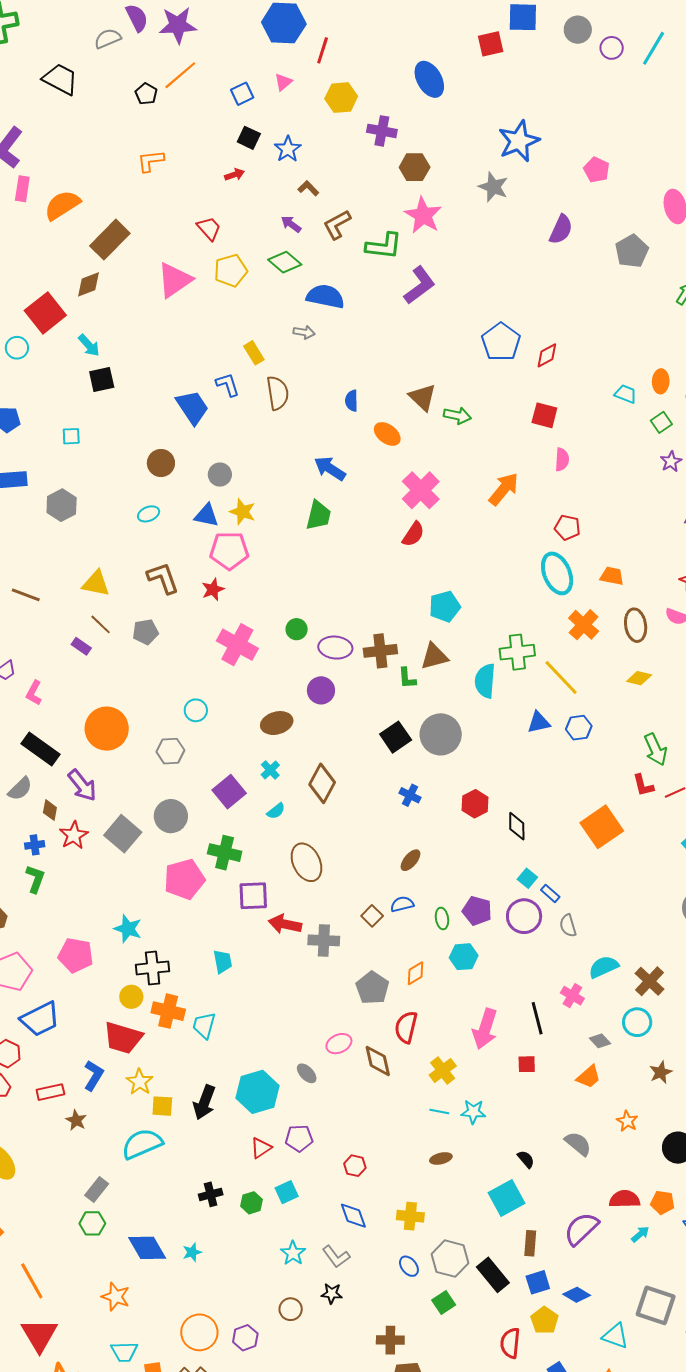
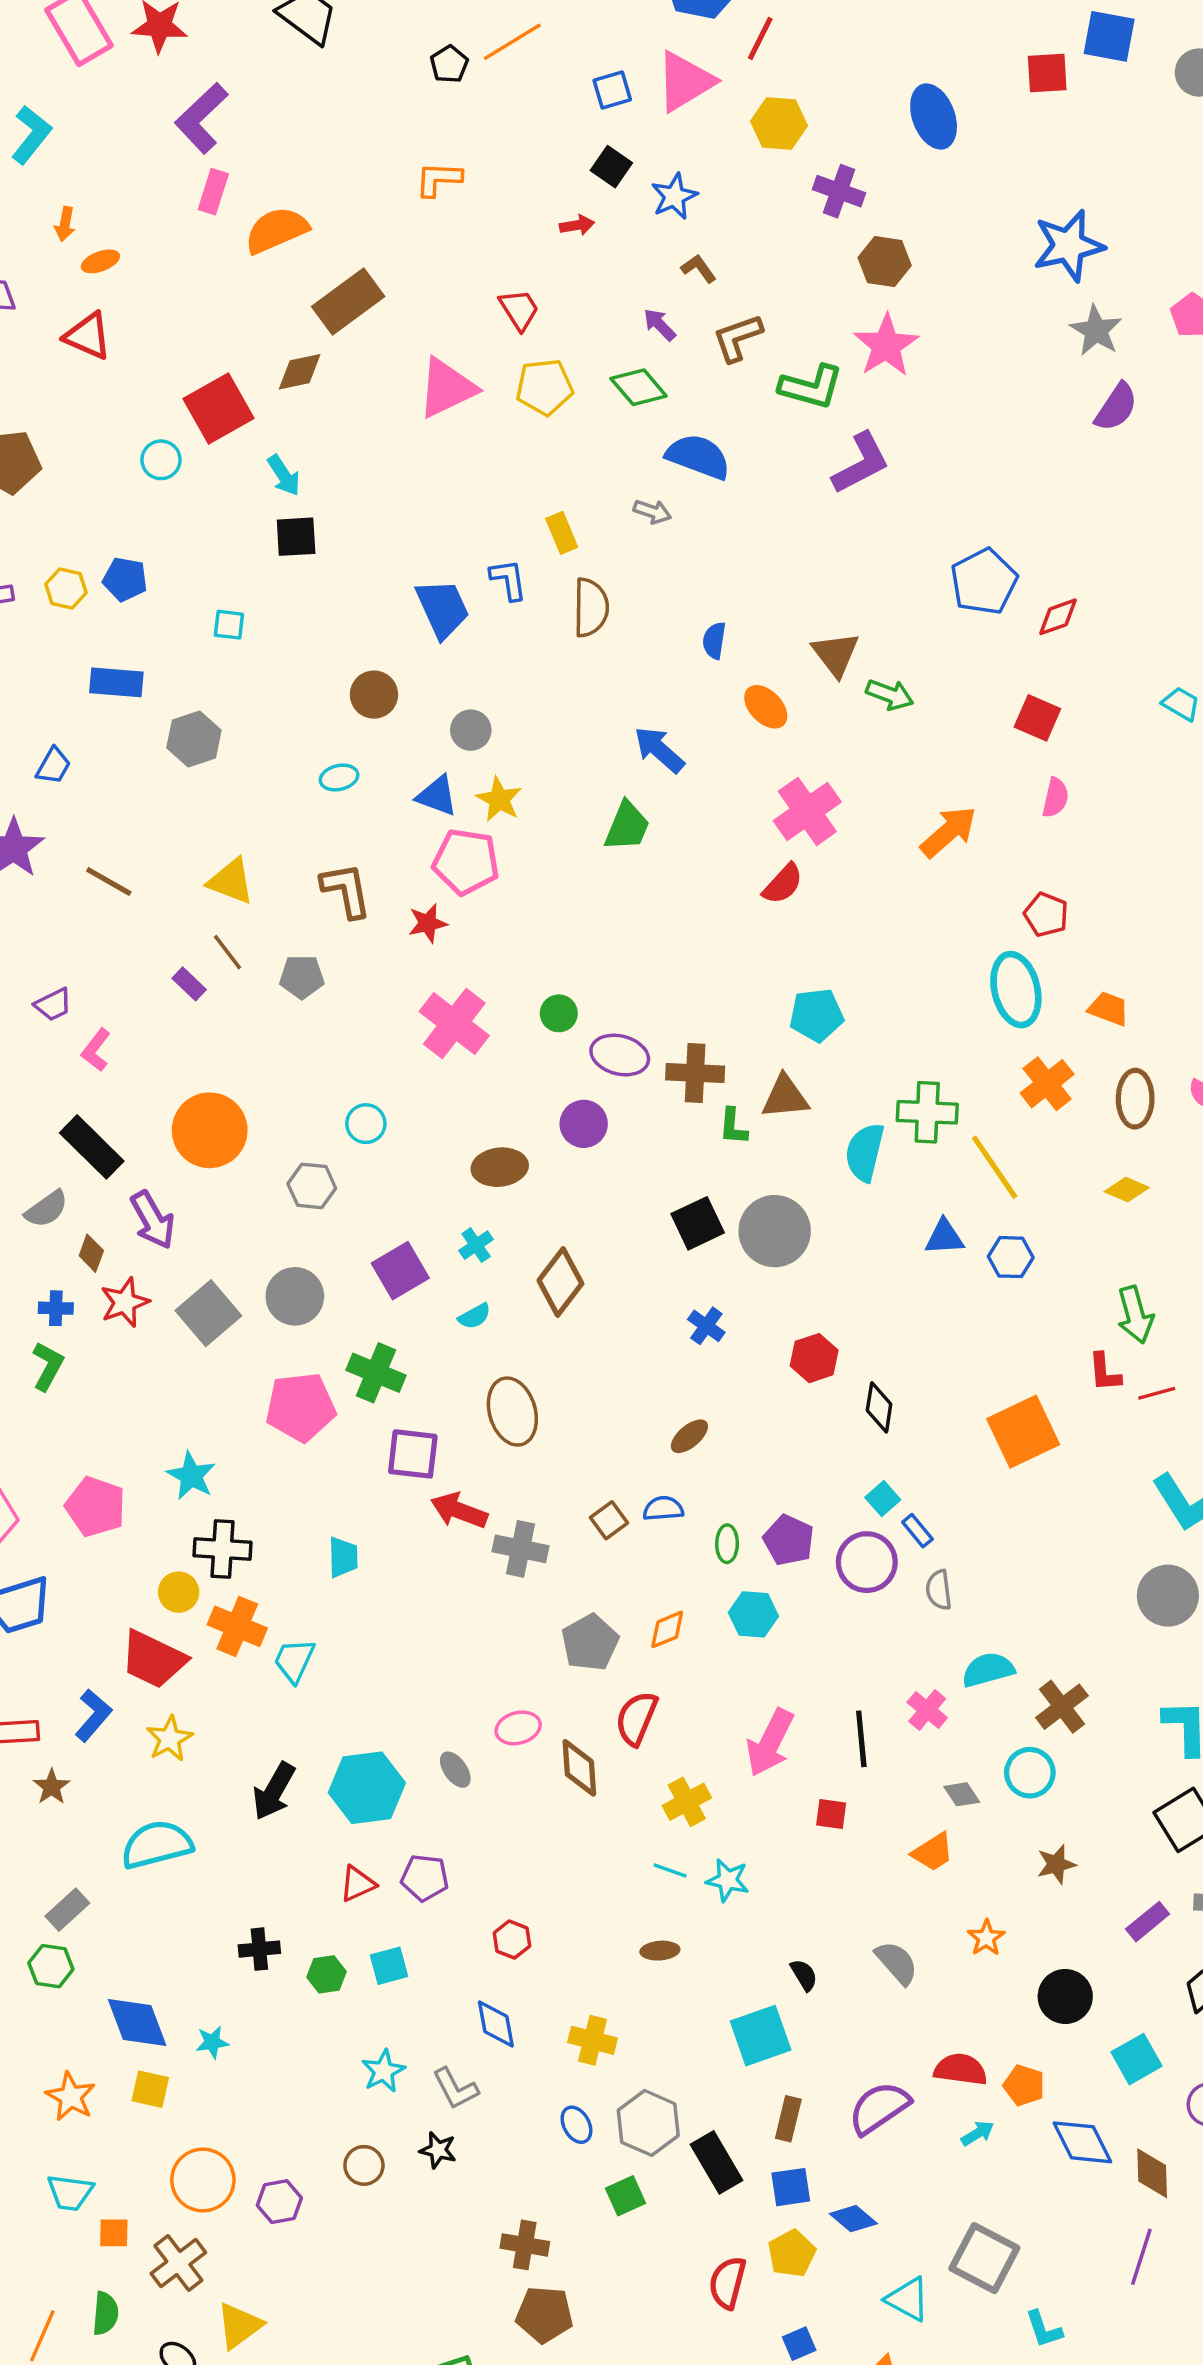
pink triangle: (283, 82) -> (685, 81), size x2.0
gray star: (493, 187) -> (1096, 330), moved
yellow square: (162, 1106) -> (150, 2089), moved

